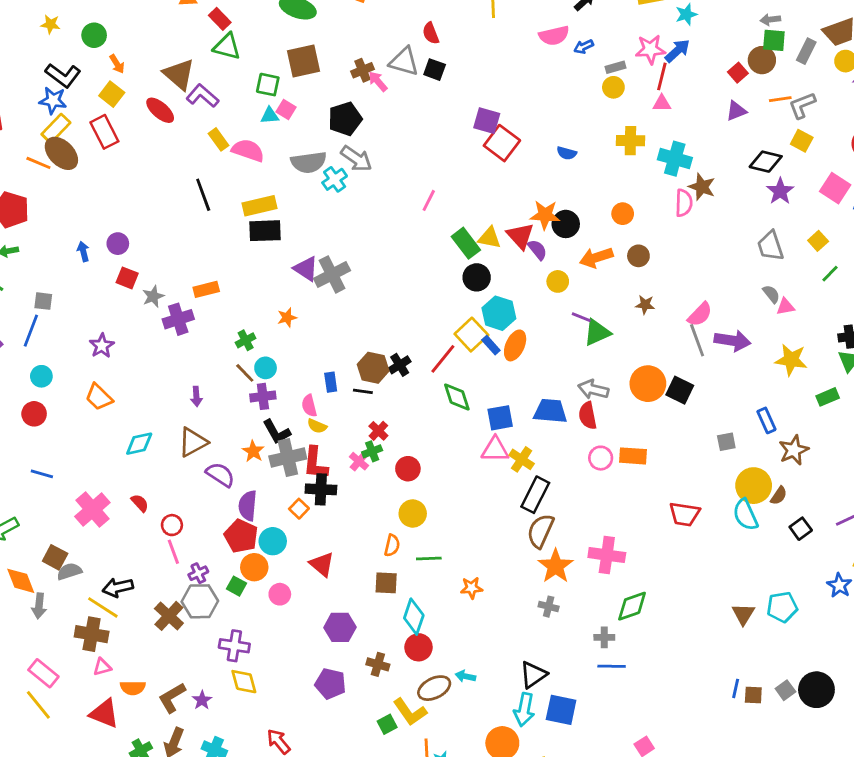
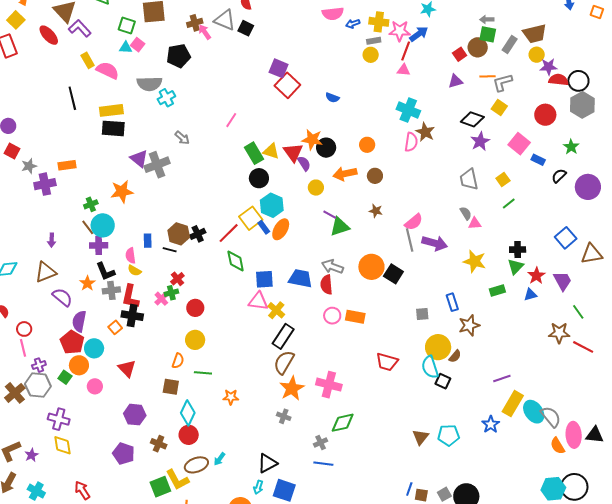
yellow cross: (630, 141) -> (379, 22), moved
gray arrow: (356, 159) -> (182, 138), moved, size x0.7
orange star: (287, 317) -> (122, 191), size x1.6
cyan circle: (266, 368) -> (103, 225), size x1.5
gray cross: (288, 457) -> (111, 290), size x0.7
black square: (801, 529) -> (443, 381), moved, turned -35
gray cross: (604, 637) -> (321, 443), turned -32
cyan arrow: (465, 676) -> (219, 459), turned -72
cyan arrow: (524, 710) -> (258, 487), size x0.6
green square: (387, 724) -> (160, 487), size x1.5

